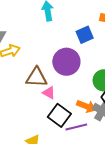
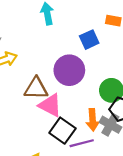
pink triangle: (49, 93) -> (50, 105), size x1.6
orange arrow: (86, 106) -> (93, 120), turned 66

